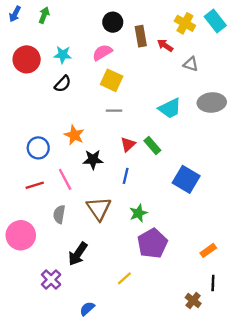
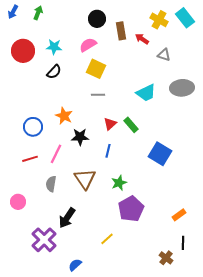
pink line: (65, 179) -> (56, 154), turned 54
pink circle: (21, 235) -> (18, 202), size x0.6
purple cross: (51, 280) -> (44, 240), size x1.4

